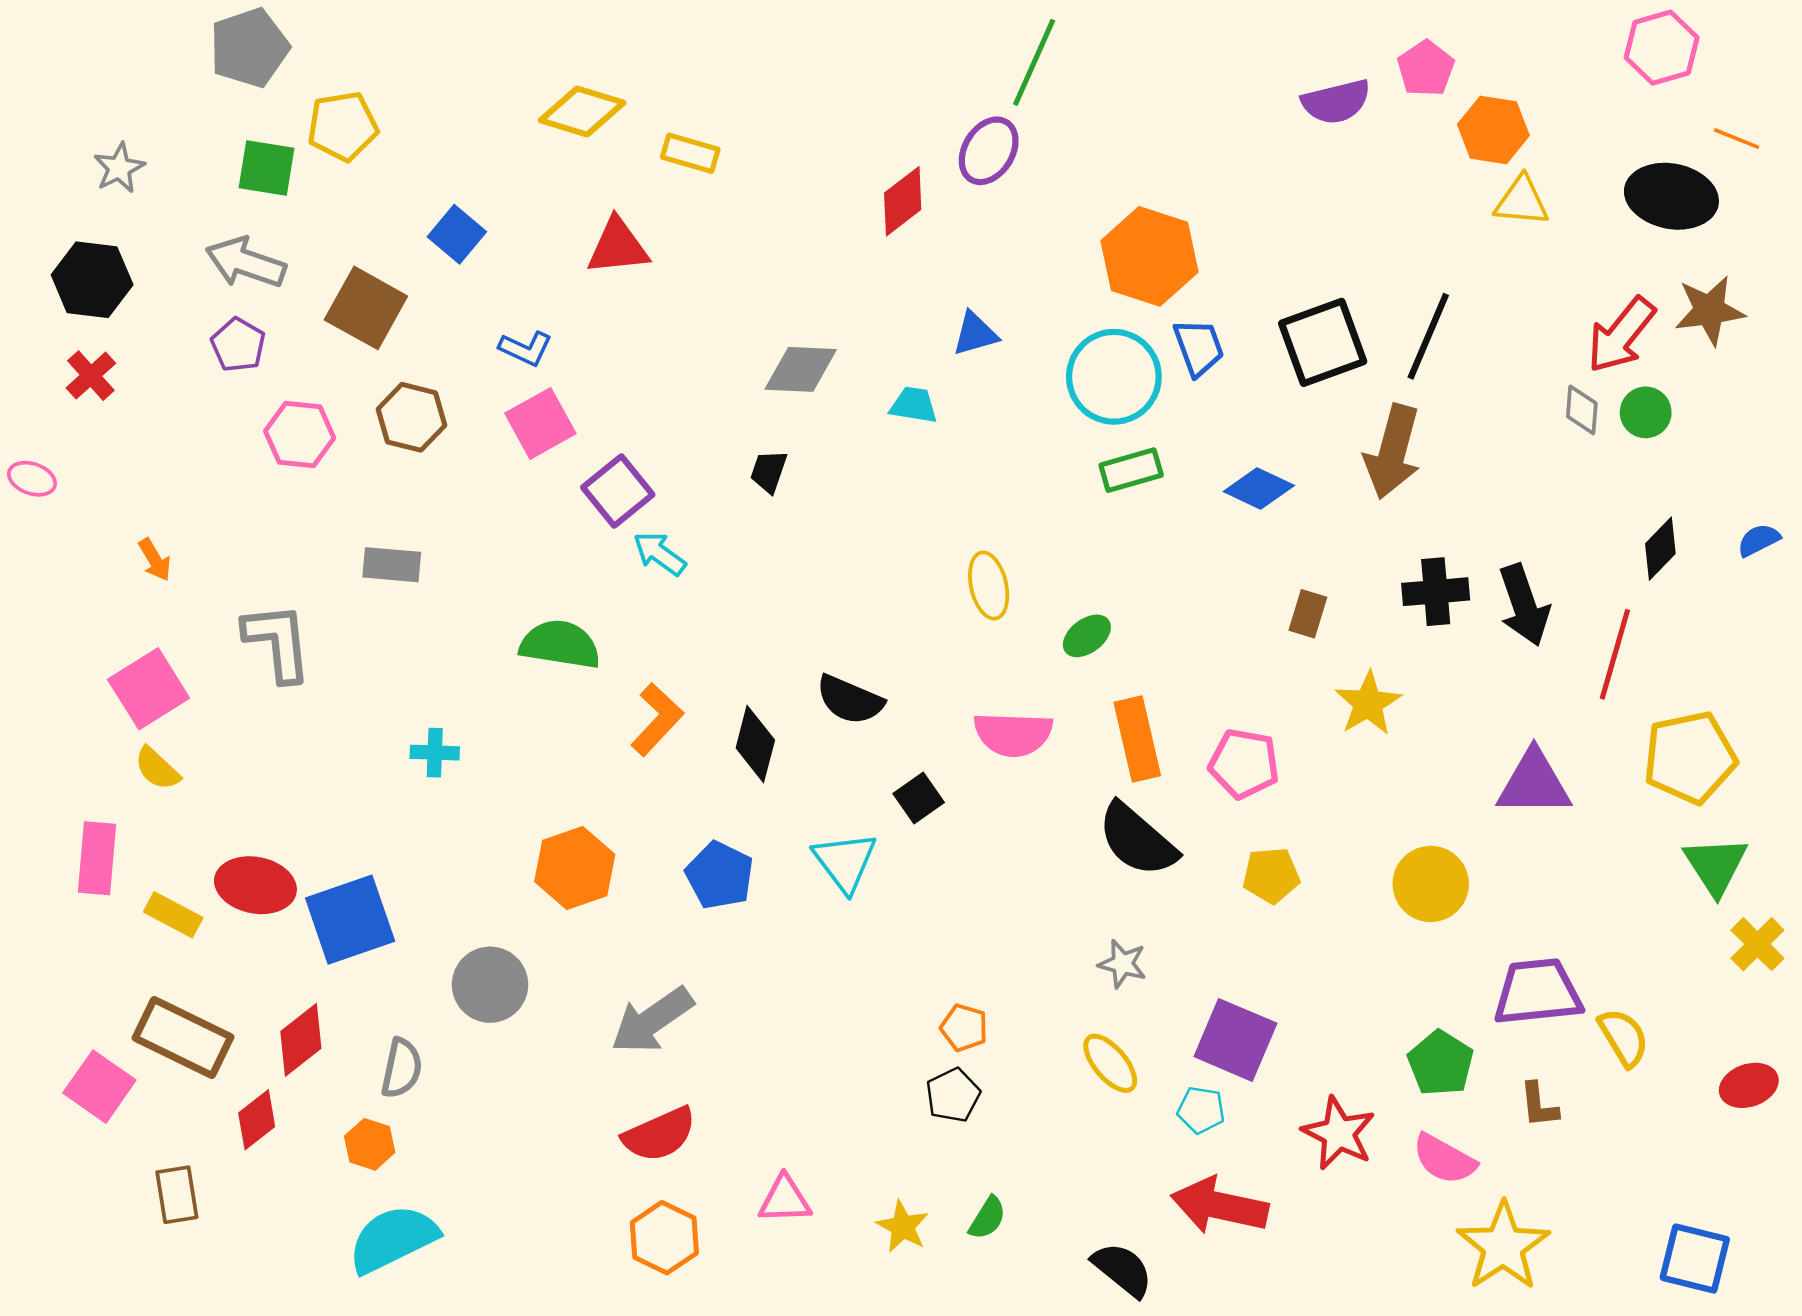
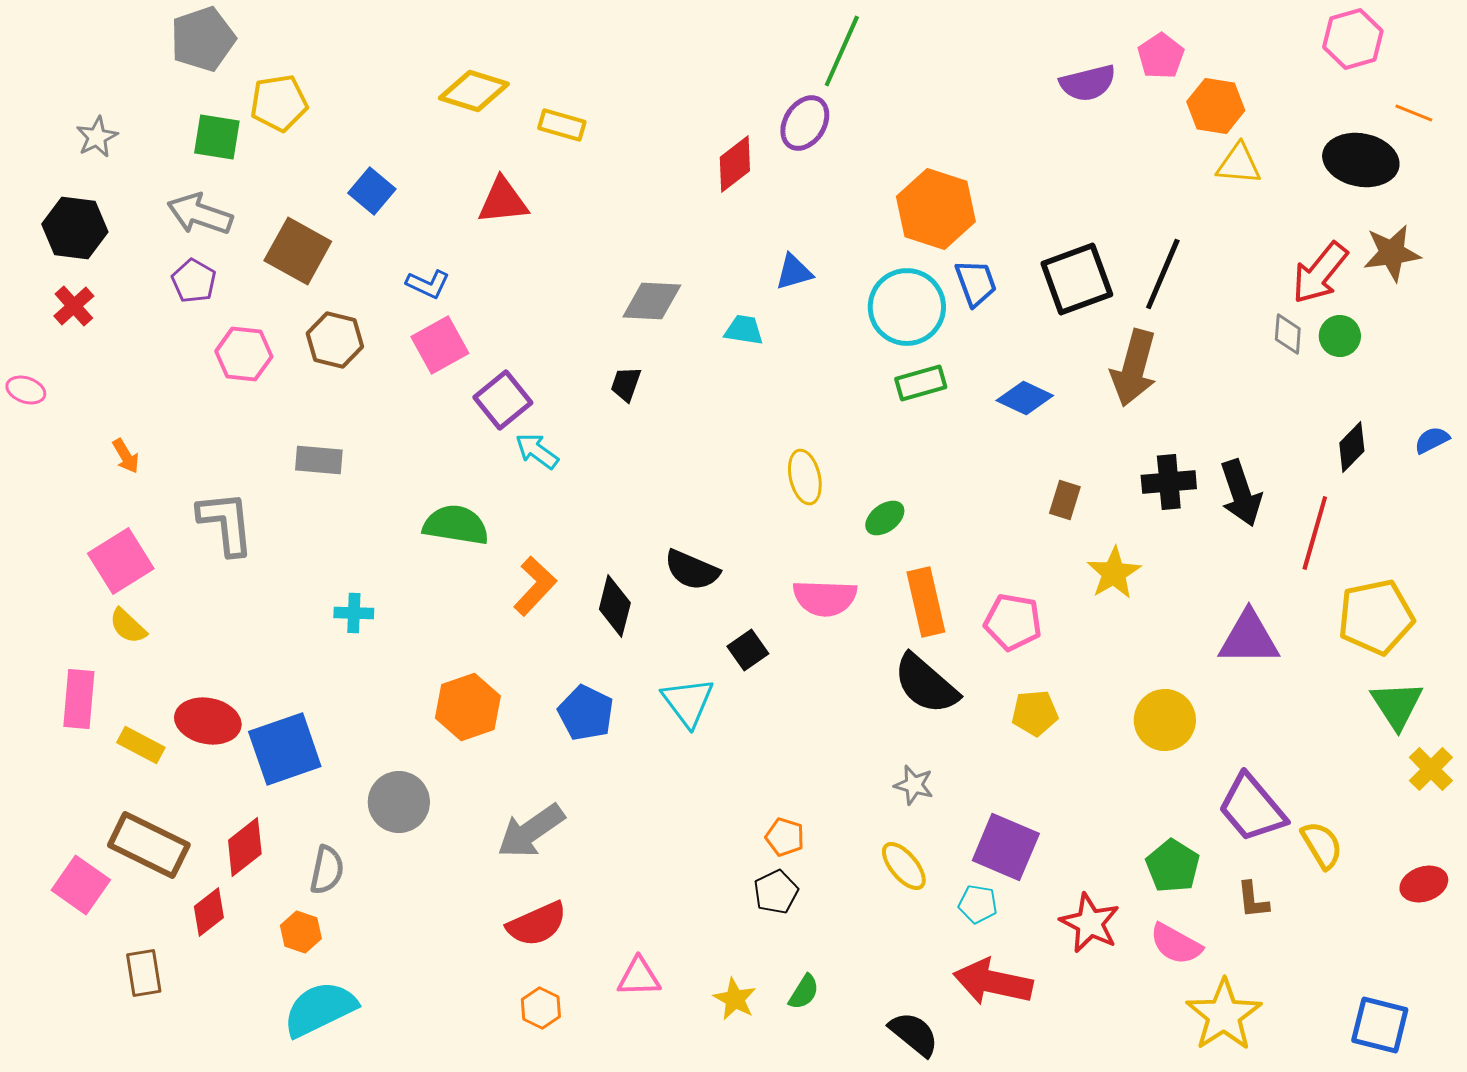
purple trapezoid: (1538, 992) -> (1252, 808), turned -124
orange hexagon: (664, 1238) -> (541, 1008), size x0.7

